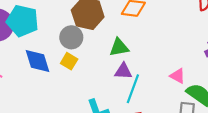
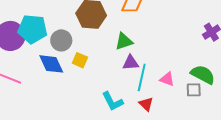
gray circle: (71, 37) -> (61, 40), moved
pink triangle: (178, 76) -> (167, 79), moved

